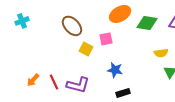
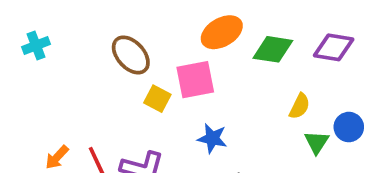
pink square: (106, 39) -> (195, 80), size x1.5
yellow semicircle: (161, 53) -> (300, 106), turned -56

